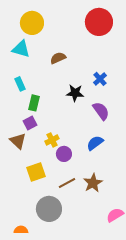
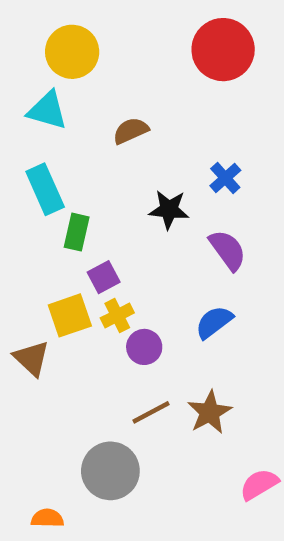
cyan rectangle: (20, 84) -> (45, 189), size x1.5
purple square: (30, 123) -> (104, 277), moved
brown triangle: (18, 141) -> (32, 358), moved
yellow square: (36, 172) -> (70, 315), moved

